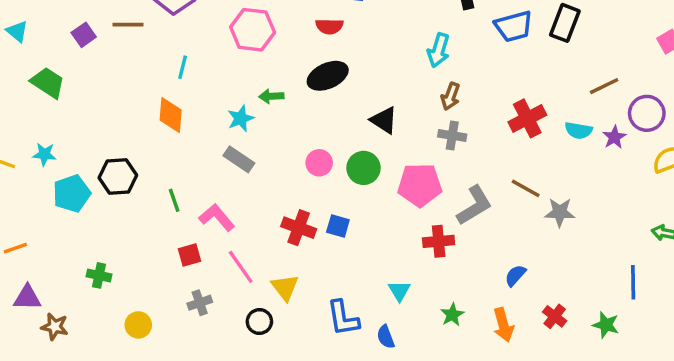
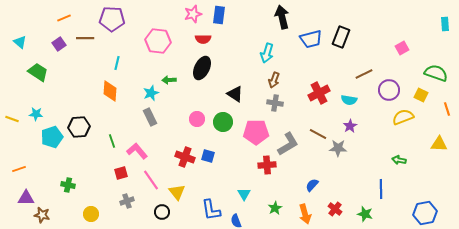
black ellipse: (328, 76) -> (202, 68), turned -40
purple star: (614, 137) -> (350, 126), moved
gray rectangle: (239, 159) -> (150, 117), turned 30

